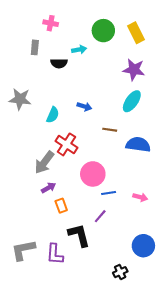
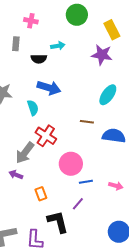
green circle: (103, 31) -> (77, 15), moved
purple star: (134, 70) -> (102, 55), moved
blue arrow: (84, 107) -> (49, 88), moved, size x1.6
cyan semicircle: (53, 115) -> (33, 108), turned -42
purple arrow: (49, 188) -> (16, 175), moved, turned -128

